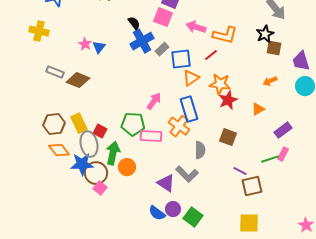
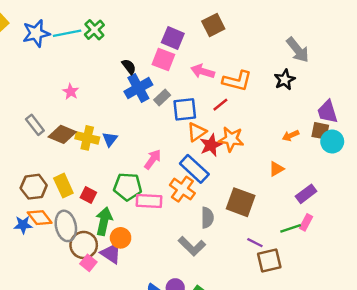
yellow cross: (39, 31) -> (87, 138), moved
blue triangle: (99, 47) -> (110, 139), moved
brown square: (274, 48) -> (320, 131), moved
gray rectangle: (55, 72) -> (35, 125), turned 30
red star: (228, 100) -> (211, 145), moved
blue rectangle: (189, 109) -> (194, 169), turned -30
brown square: (228, 137) -> (241, 202), size x1.4
gray ellipse: (89, 144) -> (66, 226), moved
blue star: (82, 164) -> (23, 225), moved, size x0.7
purple triangle: (166, 183) -> (111, 253), moved

